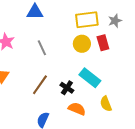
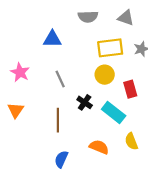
red rectangle: (103, 43) -> (130, 89), moved
brown line: (40, 85) -> (58, 120), turned -35
black cross: (67, 88) -> (85, 102), moved

